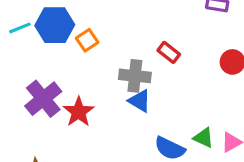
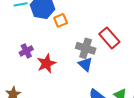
red rectangle: (169, 52) -> (109, 38), size x1.5
purple cross: (43, 99) -> (26, 51), size x0.6

